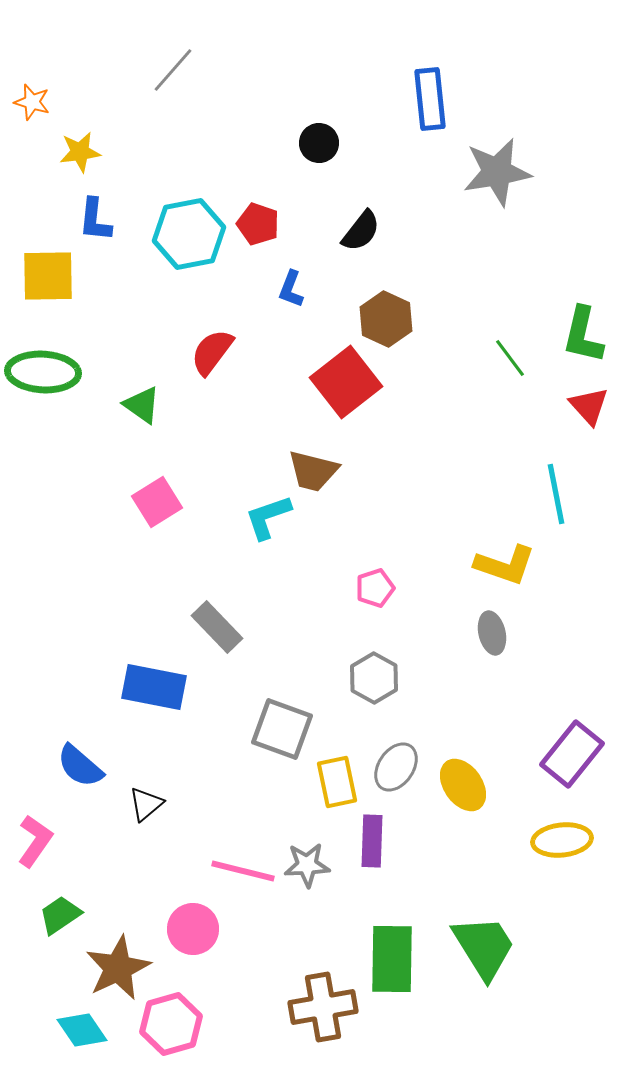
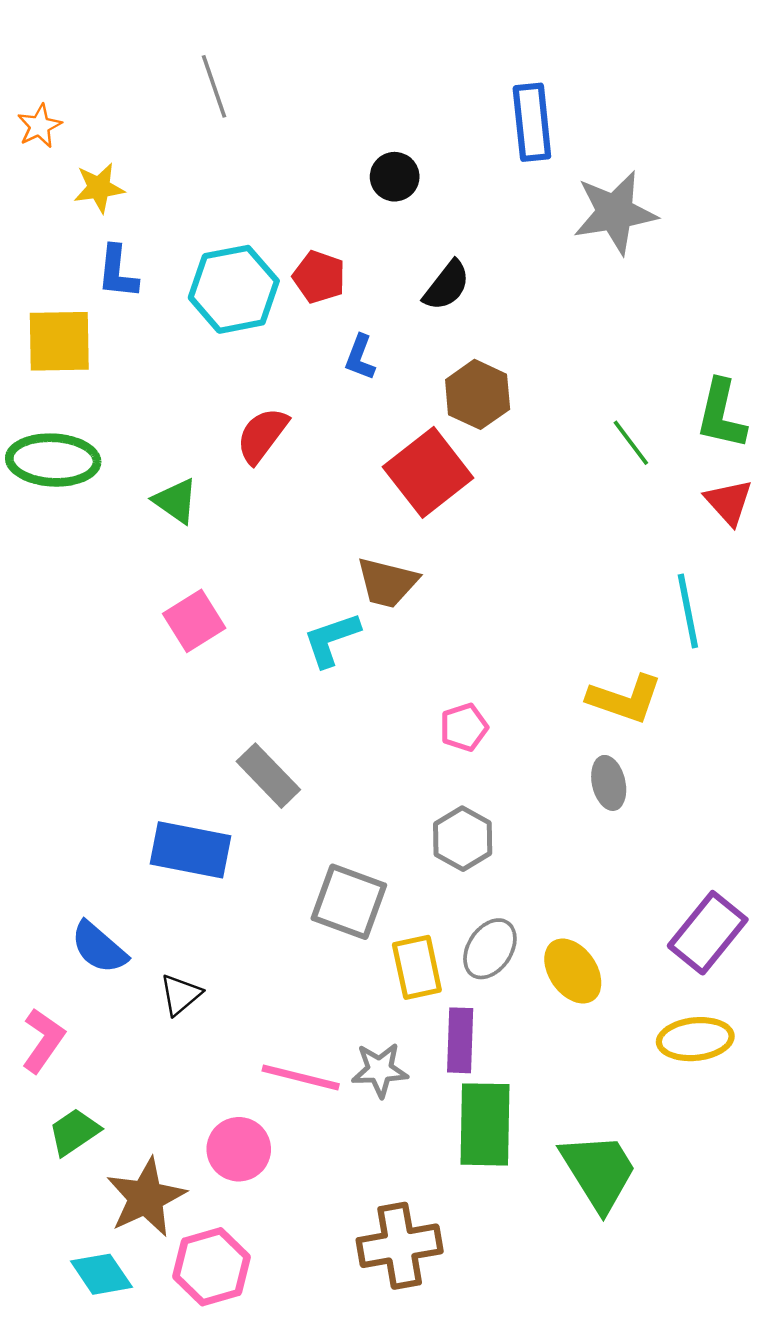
gray line: (173, 70) -> (214, 86), turned -60
orange star: (32, 102) -> (40, 126), turned 30
green rectangle: (392, 959) -> (485, 1124), moved

